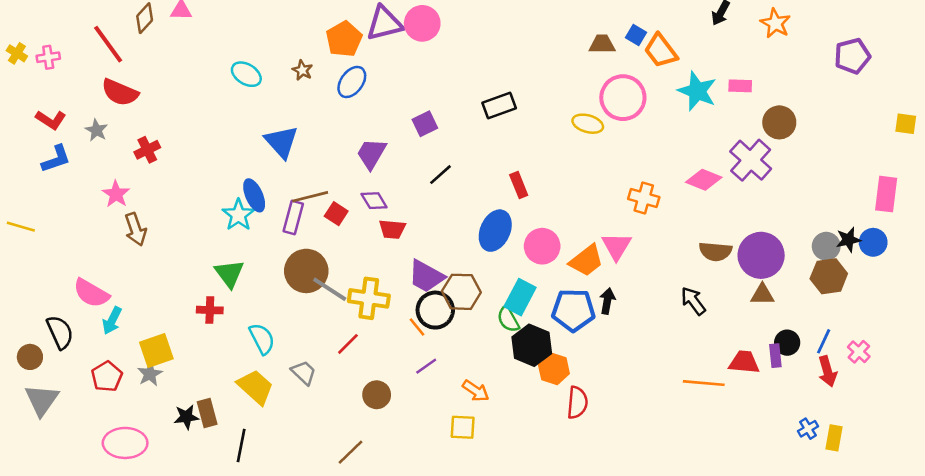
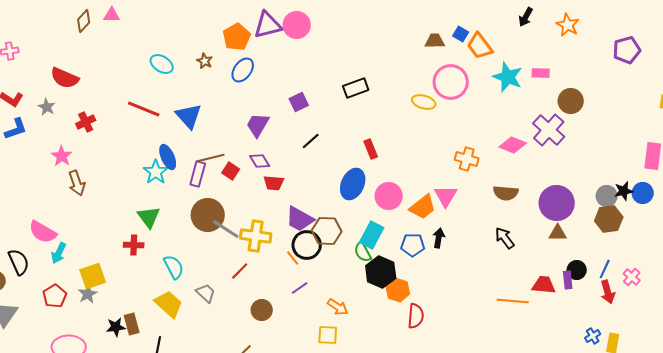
red line: (108, 44) -> (144, 109), moved, turned -32
brown semicircle: (715, 251) -> (506, 193), moved
blue pentagon: (573, 310) -> (413, 245), size x0.7

